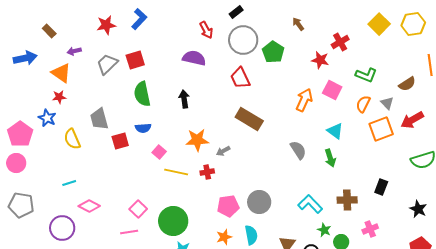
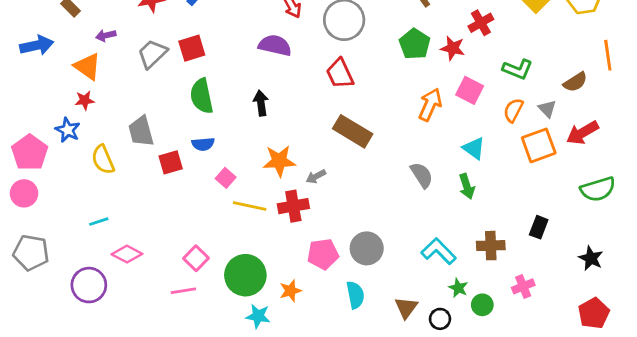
green pentagon: (273, 52) -> (415, 44), moved
red cross: (207, 172) -> (293, 206), size x1.5
orange star: (224, 237) -> (291, 291), moved

